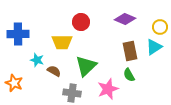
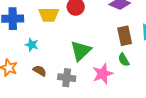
yellow trapezoid: (62, 42) -> (49, 15), moved
brown semicircle: (54, 71) -> (40, 71), moved

